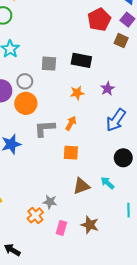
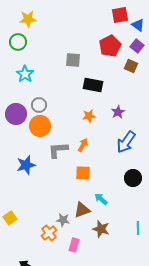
gray square: (49, 64) -> (73, 60), moved
cyan arrow: (108, 183) -> (101, 199), moved
brown triangle: (81, 186) -> (82, 210), moved
brown star: (90, 225) -> (101, 229), moved

